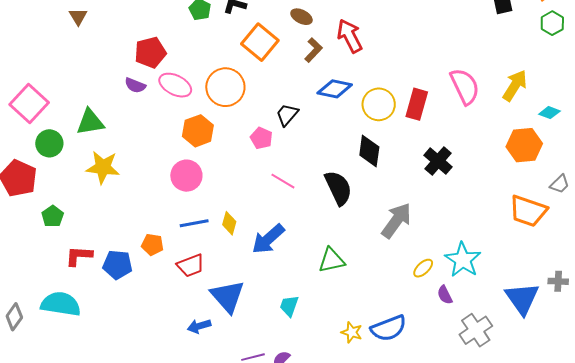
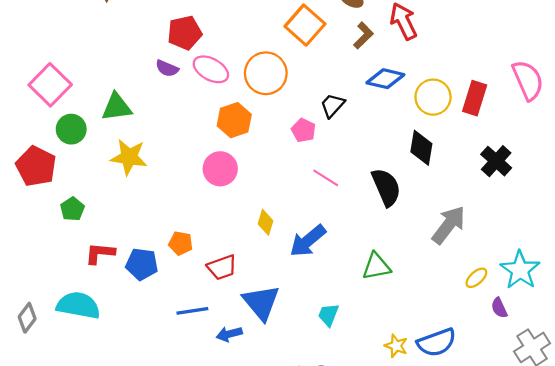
blue line: (194, 223) -> (192, 311), moved

